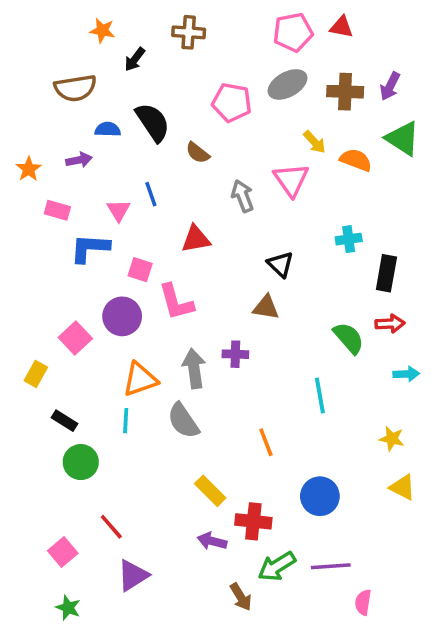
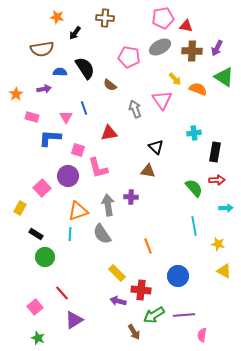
red triangle: (341, 27) -> (186, 26), moved
cyan line: (320, 396) -> (194, 226), moved

